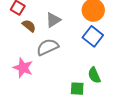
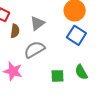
brown semicircle: (29, 26) -> (15, 31), turned 64
green square: (77, 89) -> (57, 76), moved

